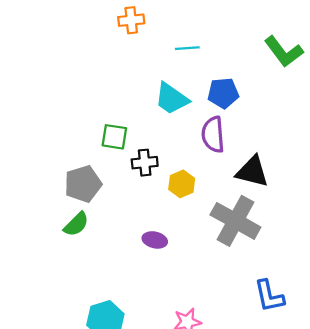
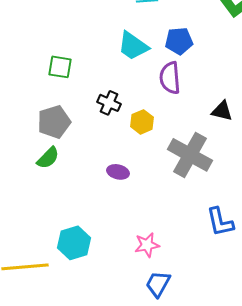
green square: (114, 137) -> (60, 67), moved
black cross: (145, 163) -> (109, 103), turned 30
black triangle: (252, 172) -> (222, 111), moved, size x0.7

